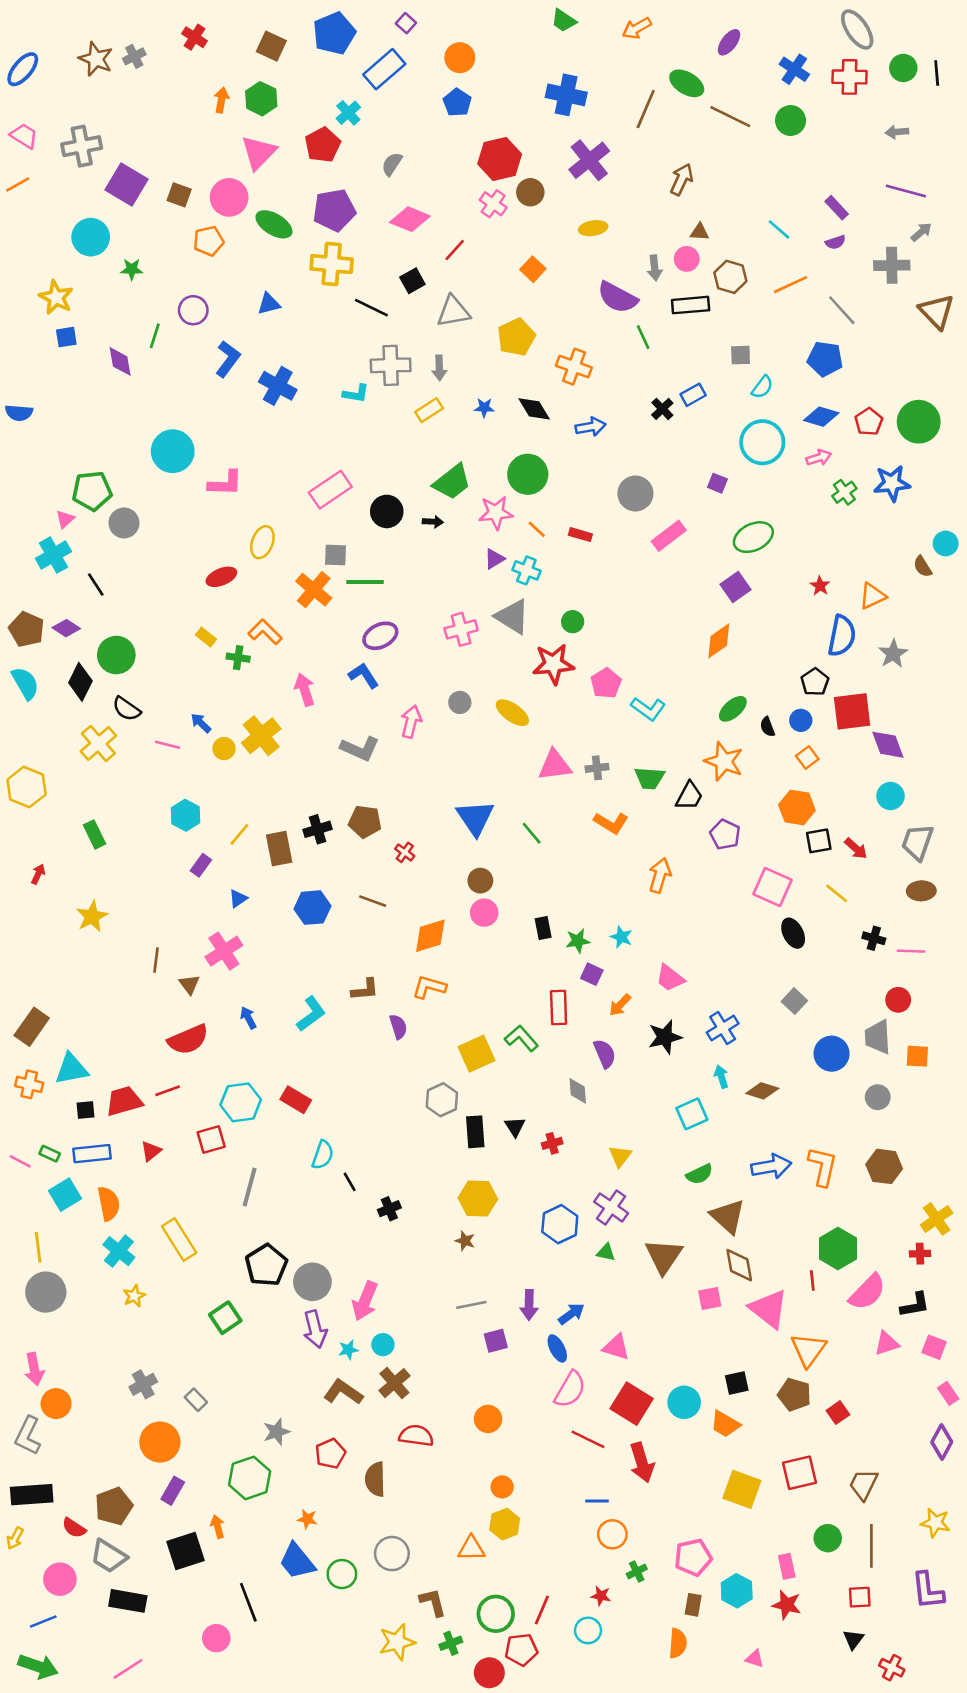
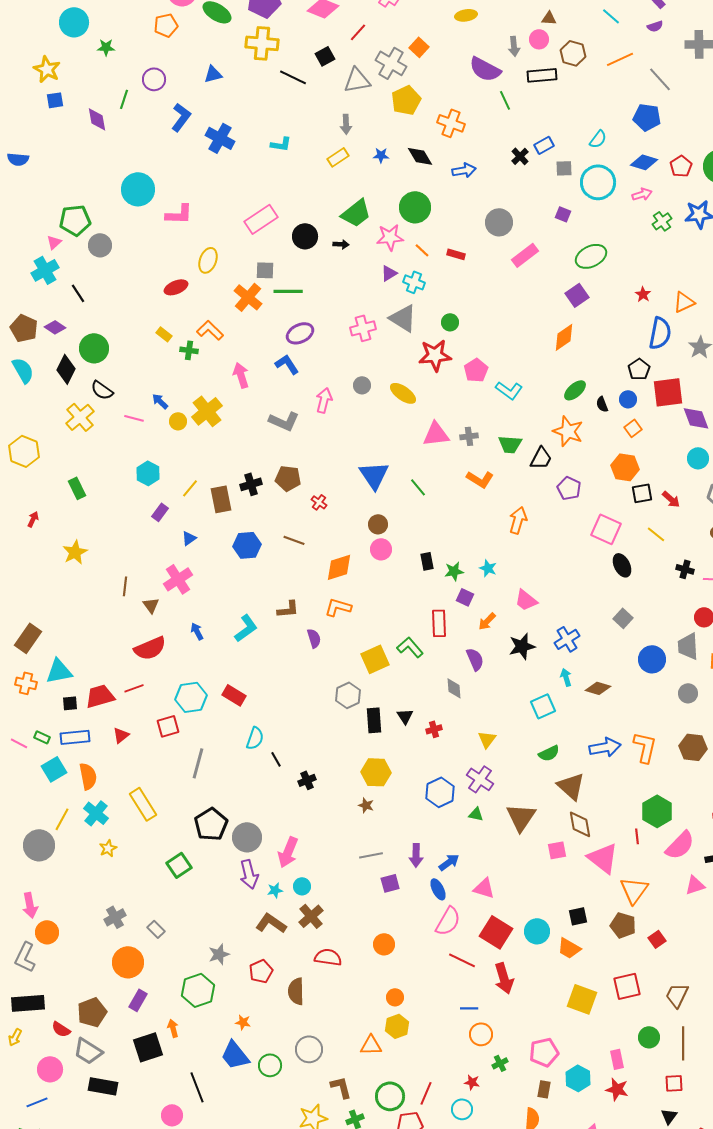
gray square: (741, 355) -> (564, 168), moved
gray cross: (391, 365) -> (391, 63), moved, turned 32
yellow line: (38, 1247) -> (62, 819), moved, turned 35

